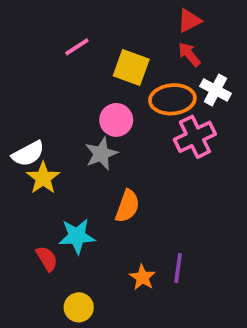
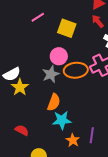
orange ellipse: (172, 99) -> (76, 70), moved
orange semicircle: (127, 206) -> (54, 102), moved
cyan star: (77, 236) -> (62, 120), moved
red semicircle: (47, 259) -> (22, 130), turned -32

